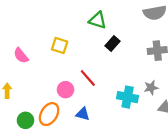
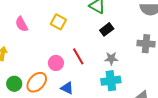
gray star: (151, 88) -> (111, 58), moved
cyan cross: (128, 97) -> (111, 81), turned -30

